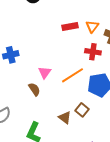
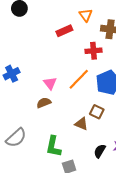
orange triangle: (92, 26) -> (86, 15), moved
brown semicircle: (34, 89) -> (44, 103), turned -64

